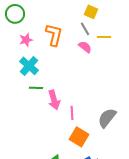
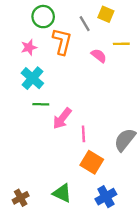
green circle: (15, 14) -> (43, 17), moved
gray line: (85, 29) -> (85, 24), moved
pink arrow: (54, 100) -> (62, 118), turned 54

